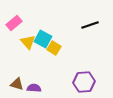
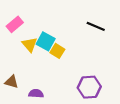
black line: (90, 25) -> (96, 26), turned 42
brown triangle: (17, 84) -> (12, 82), moved

